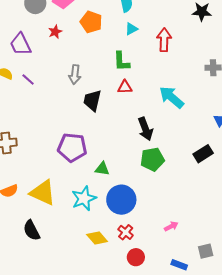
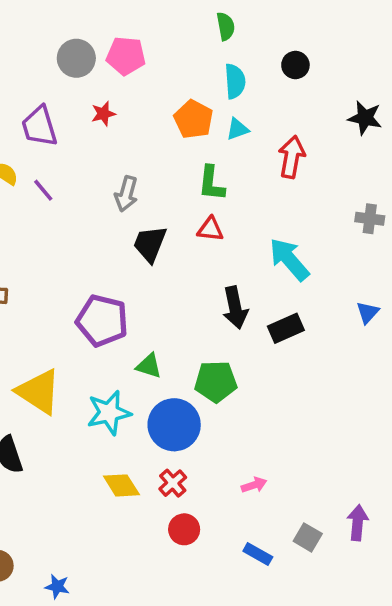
orange pentagon: (91, 22) -> (193, 119), moved
black rectangle: (203, 154) -> (286, 328), moved
green pentagon: (152, 159) -> (216, 382), moved
gray square: (206, 251) -> (308, 537), turned 35

